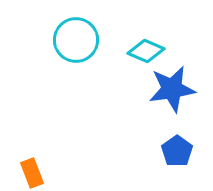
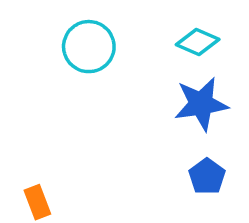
cyan diamond: (146, 51) -> (198, 42), moved

